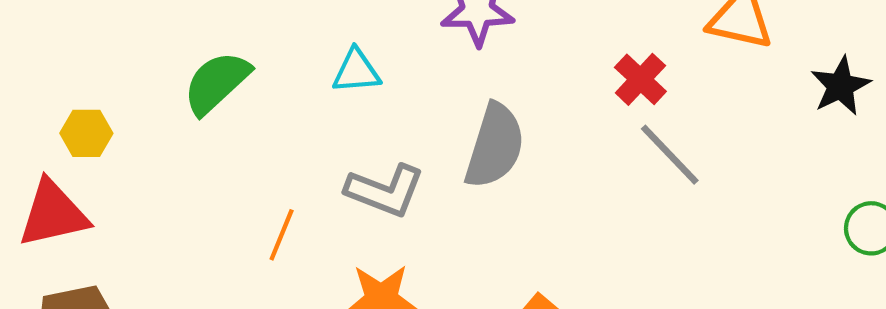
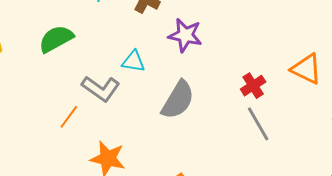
cyan triangle: (356, 71) -> (133, 61), moved
gray L-shape: (385, 191) -> (101, 89), moved

